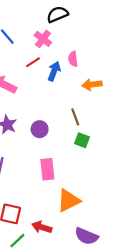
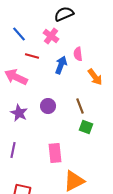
red line: (33, 62) -> (32, 56), moved, turned 48
orange arrow: (92, 85) -> (95, 77), turned -120
purple circle: (40, 129) -> (48, 106), moved

